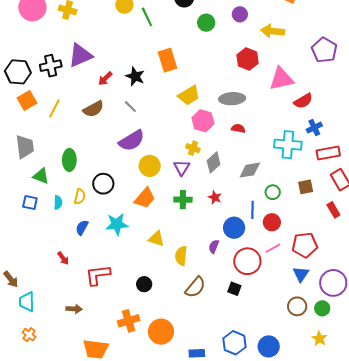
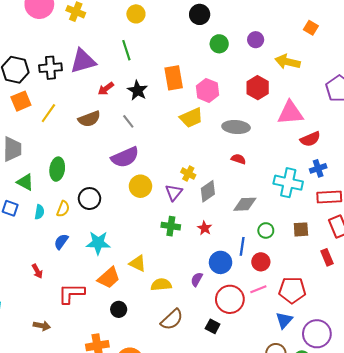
green line: (147, 17) -> (126, 50), moved
pink hexagon: (203, 121) -> (208, 90), moved
orange trapezoid: (145, 198) -> (109, 278), moved
yellow semicircle: (181, 256) -> (161, 285), turned 72

